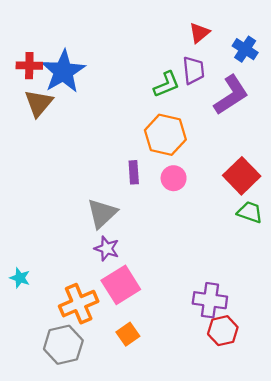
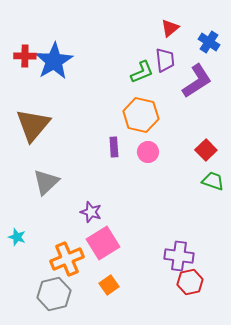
brown triangle: (39, 103) -> (33, 125), moved, size x1.4
red square: (242, 176) -> (206, 150), size x0.7
gray triangle: (102, 213) -> (46, 182), moved

